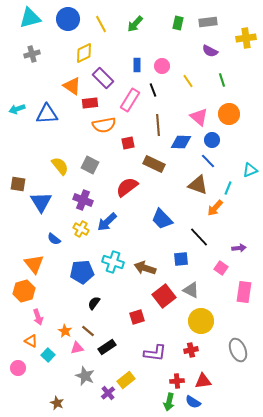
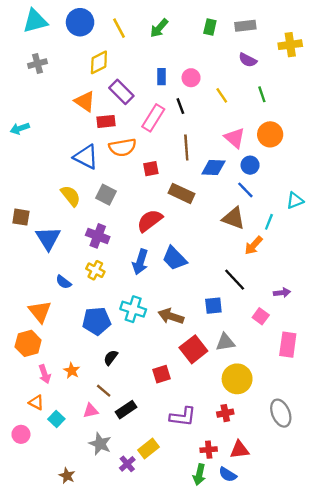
blue triangle: (47, 114) -> (86, 157), moved, turned 30
blue trapezoid: (162, 219) -> (174, 258), moved
blue arrow: (107, 222) -> (140, 262), moved, turned -30
gray triangle: (191, 290) -> (225, 342), turned -36
orange star: (65, 331) -> (72, 371), moved

